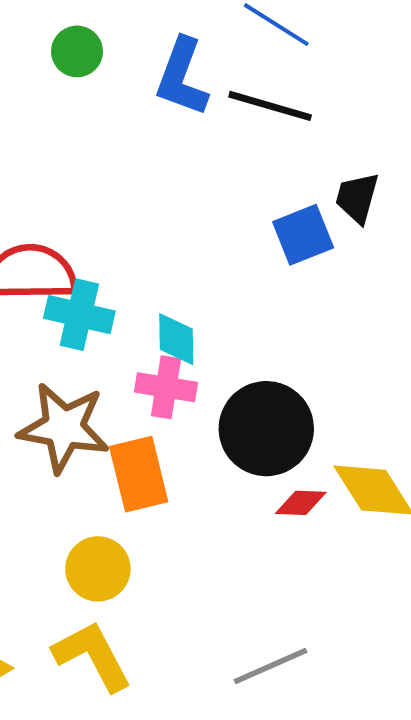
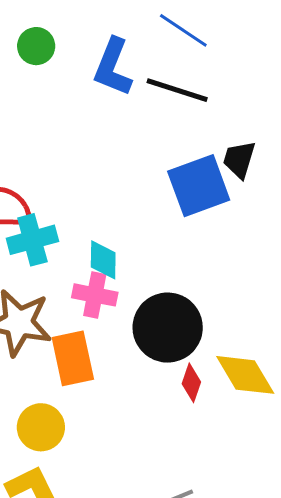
blue square: (303, 235) -> (199, 186), size x1.4
cyan cross: (79, 315) -> (32, 240), turned -30
red diamond: (301, 503) -> (191, 383), turned -75

